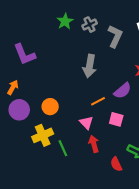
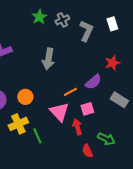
gray arrow: (90, 66) -> (48, 59), moved
pink square: (116, 119) -> (87, 109), turned -32
pink triangle: (86, 123) -> (59, 112), size x1.5
red arrow: (94, 144) -> (77, 127), moved

